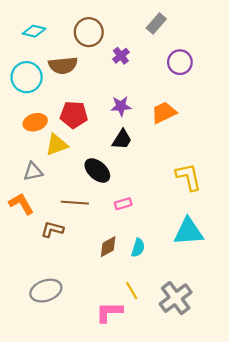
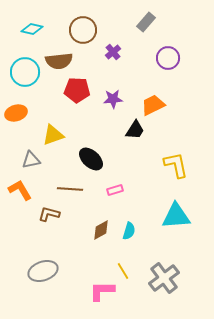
red pentagon: (74, 115) -> (77, 90), moved
orange ellipse: (35, 122) -> (16, 113), moved
black trapezoid: (122, 139) -> (135, 130), moved

